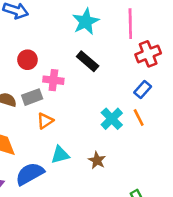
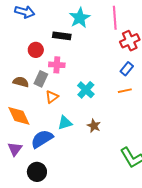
black rectangle: (88, 61) -> (62, 36), moved, turned -30
gray rectangle: (32, 97) -> (41, 79), turned -42
orange line: (139, 117) -> (125, 91), turned -72
cyan cross: (112, 119) -> (86, 90), moved

